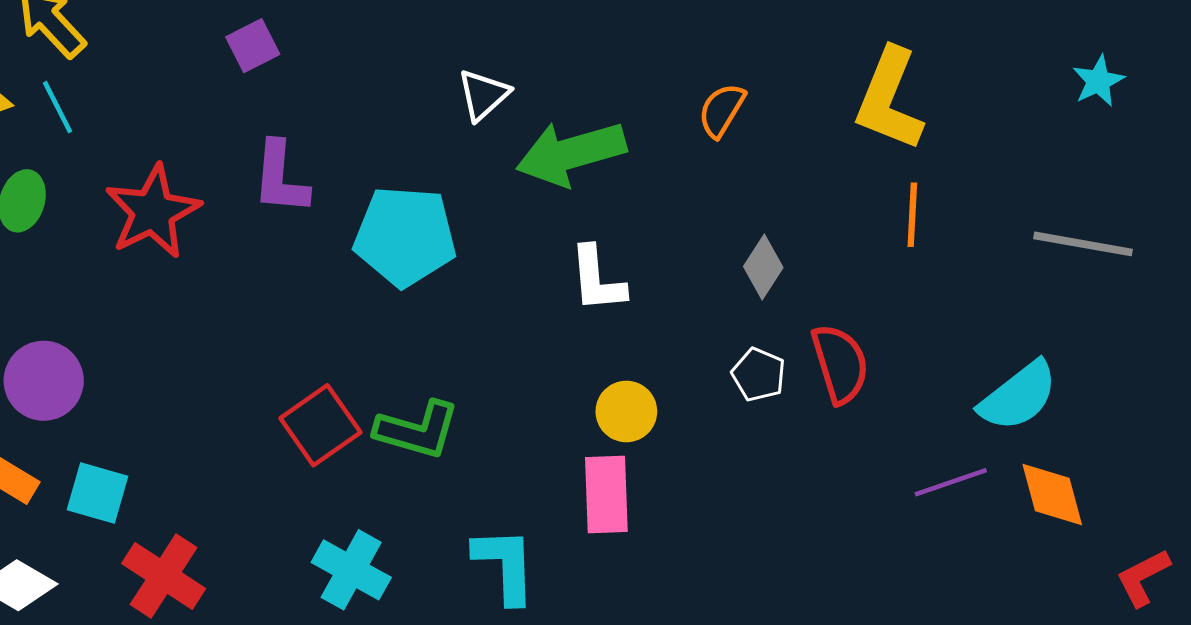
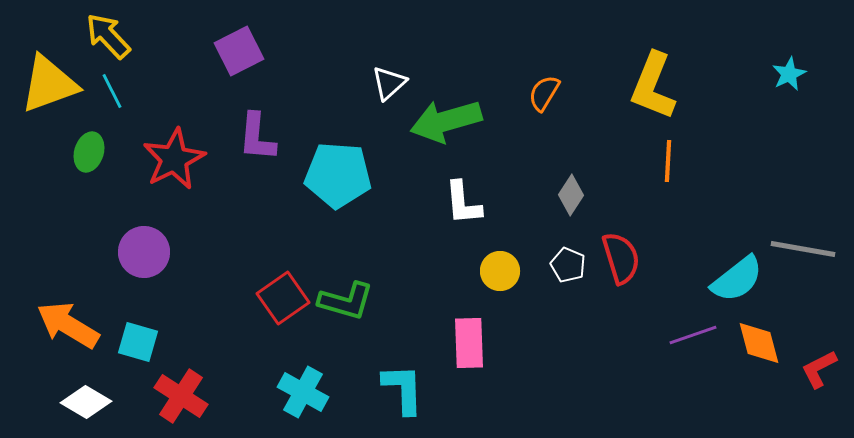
purple square: (253, 46) -> (239, 51), size x1.4
gray line: (1083, 244) -> (803, 249), moved
purple circle: (44, 381) -> (144, 252), moved
yellow circle: (626, 411) -> (500, 271), moved
red L-shape: (1143, 578) -> (819, 369), moved

